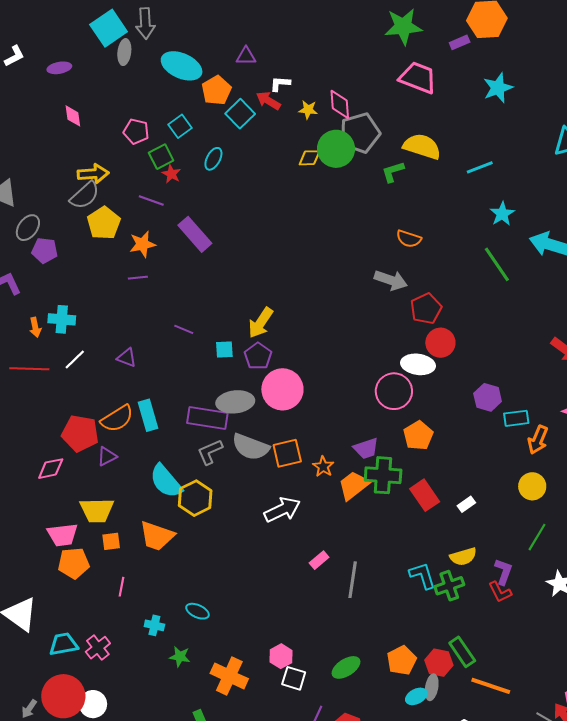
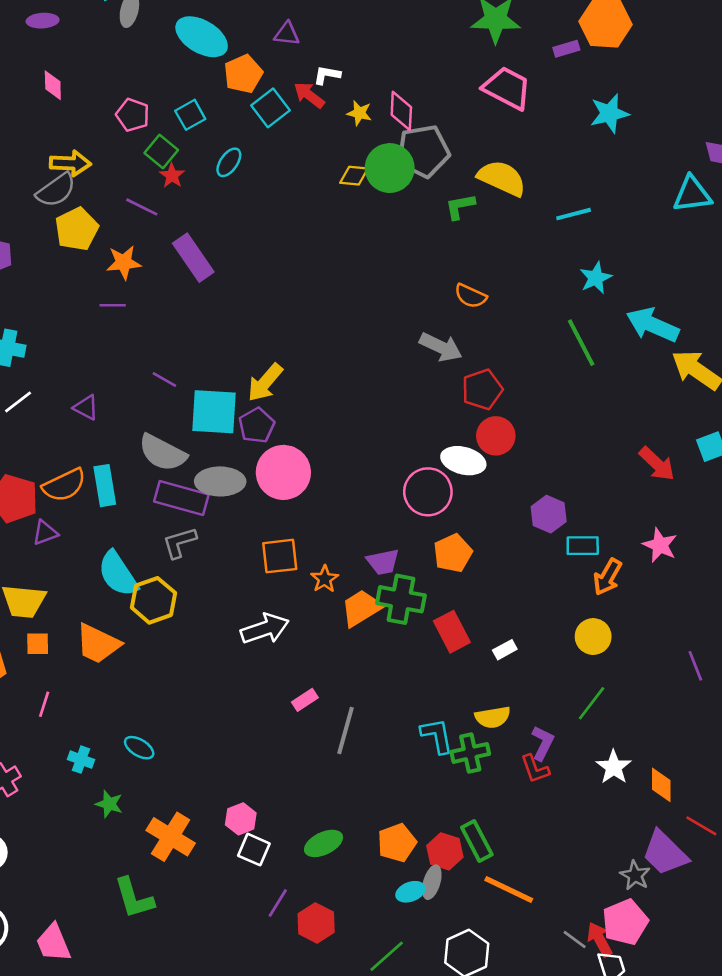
green square: (161, 157) -> (161, 152), turned -30
cyan square: (224, 350) -> (214, 412), size x2.0
gray semicircle: (251, 447) -> (162, 453), moved

